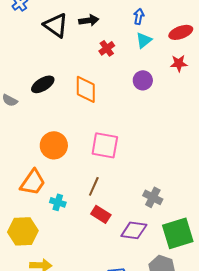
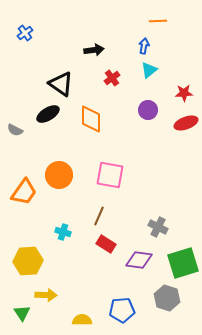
black triangle: (56, 25) -> (61, 84), moved
red ellipse: (181, 32) -> (186, 123), moved
orange trapezoid: (33, 182) -> (24, 192), moved

